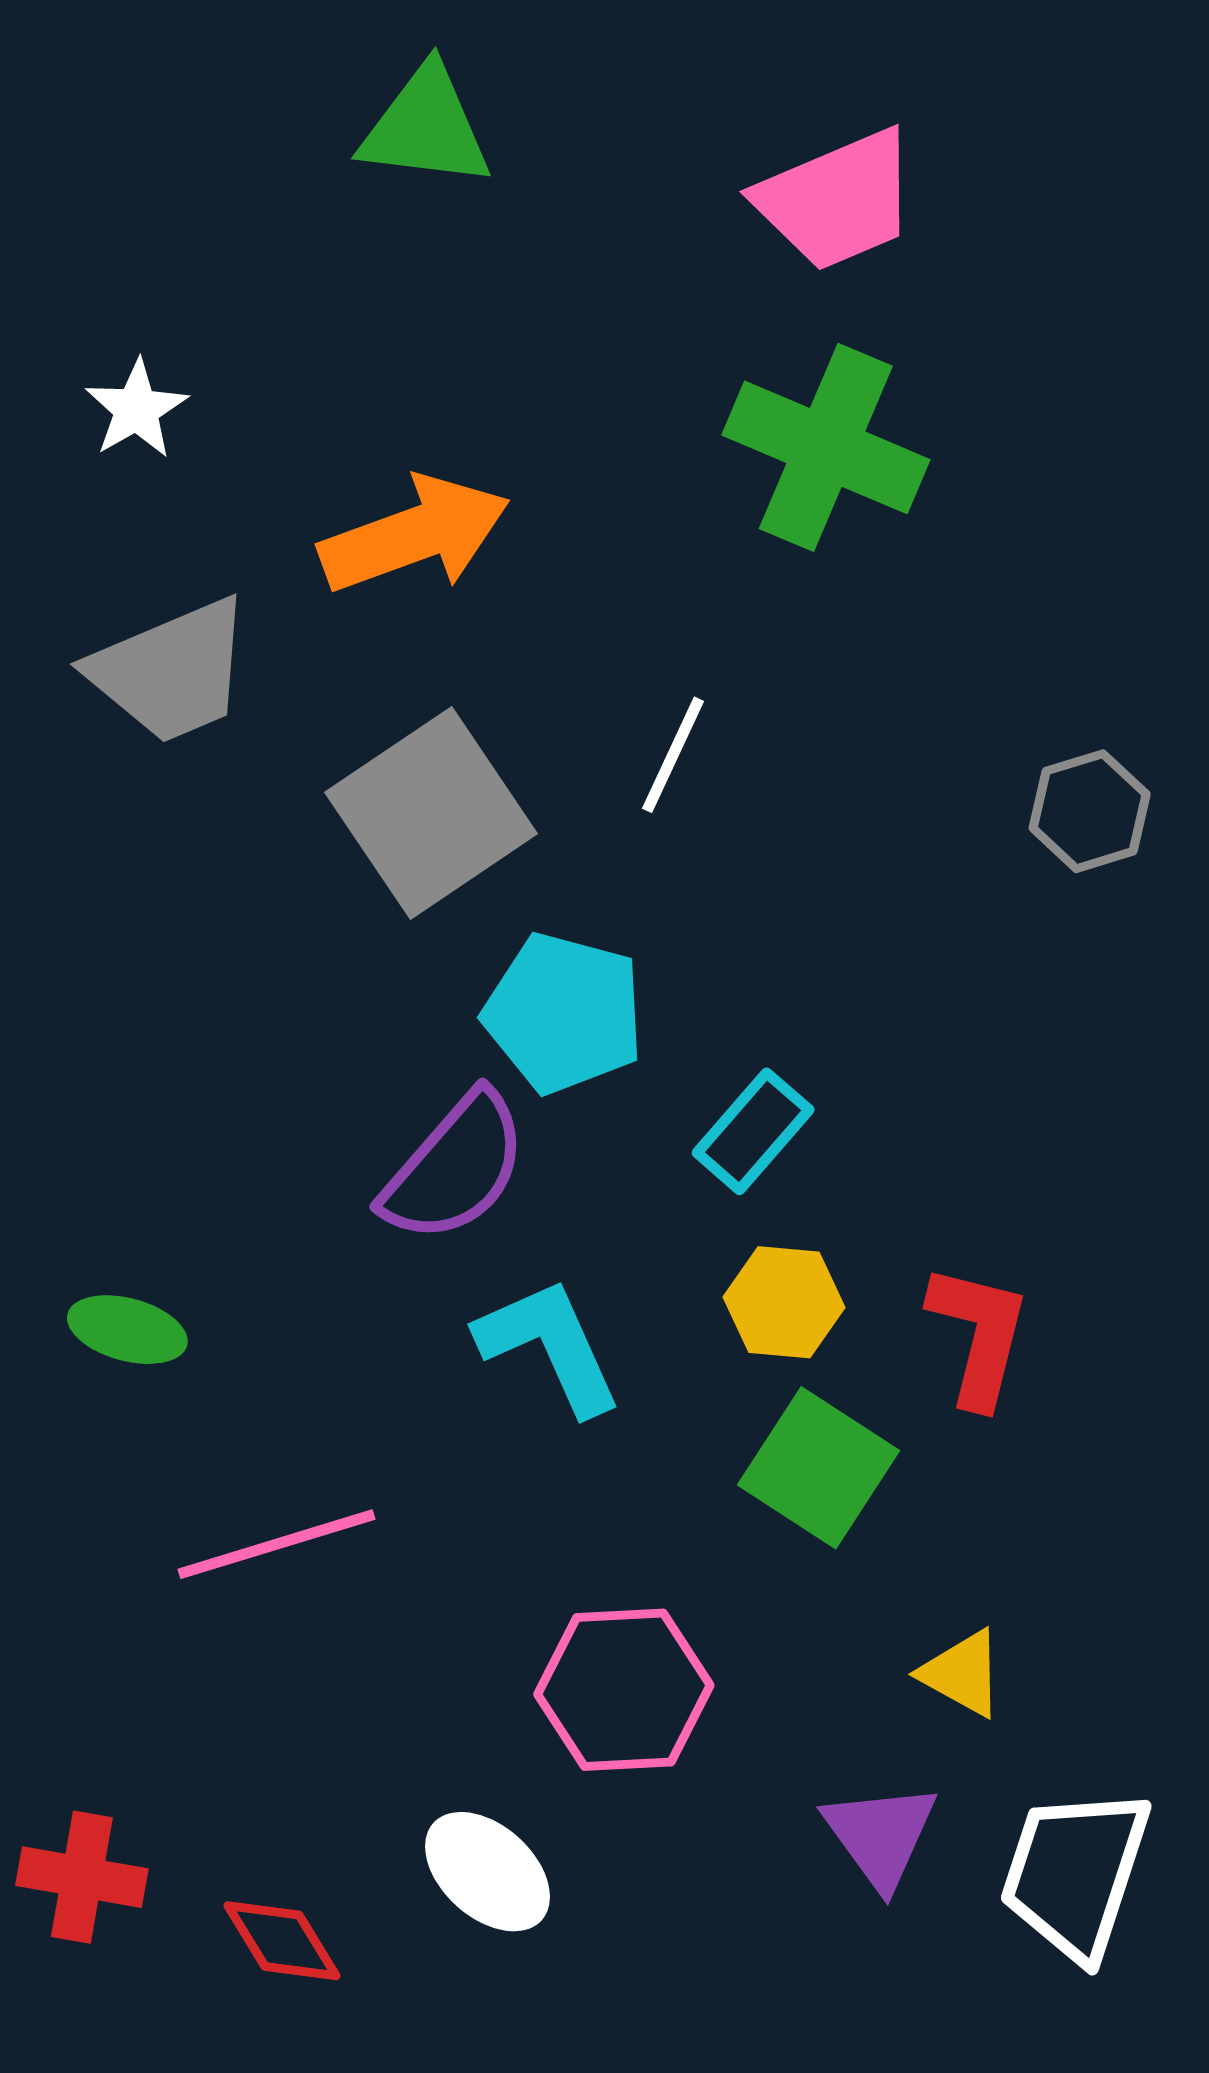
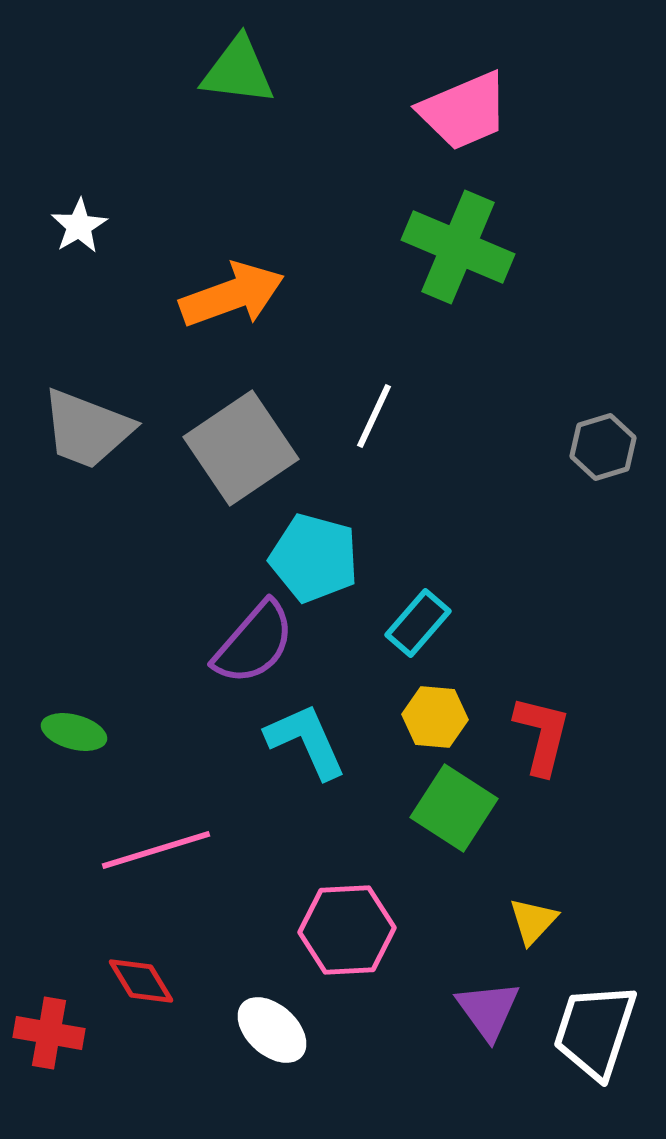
gray trapezoid: (171, 671) -> (87, 429), moved, turned 44
yellow triangle: (962, 1673) -> (533, 921), turned 44
red diamond: (282, 1941) -> (141, 981), moved

